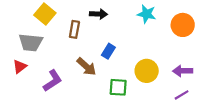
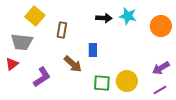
black arrow: (98, 14) -> (104, 18), moved
blue rectangle: (108, 51) -> (93, 50), turned -32
yellow circle: (147, 71) -> (127, 81), moved
purple arrow: (183, 71) -> (161, 68), turned -30

